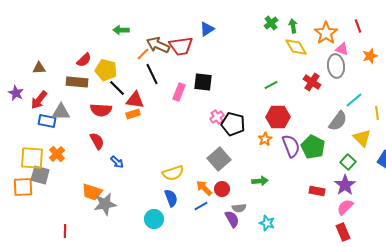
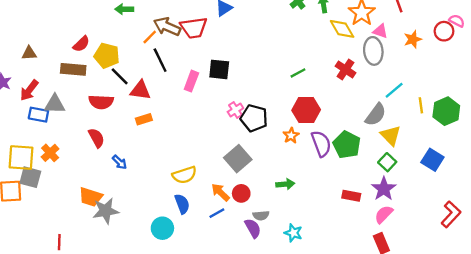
yellow diamond: (296, 47) -> (342, 29), moved
orange rectangle: (133, 114) -> (144, 119), moved
yellow triangle: (362, 138) -> (391, 135), moved

